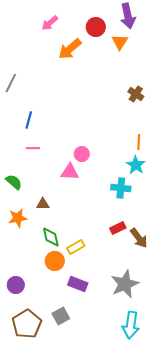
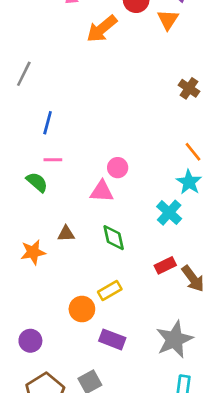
orange line: (139, 142) -> (193, 152), turned -42
green semicircle: (14, 182) -> (37, 182), moved
cyan cross: (121, 188) -> (169, 213), turned 36
green diamond: (51, 237) -> (114, 238), moved

